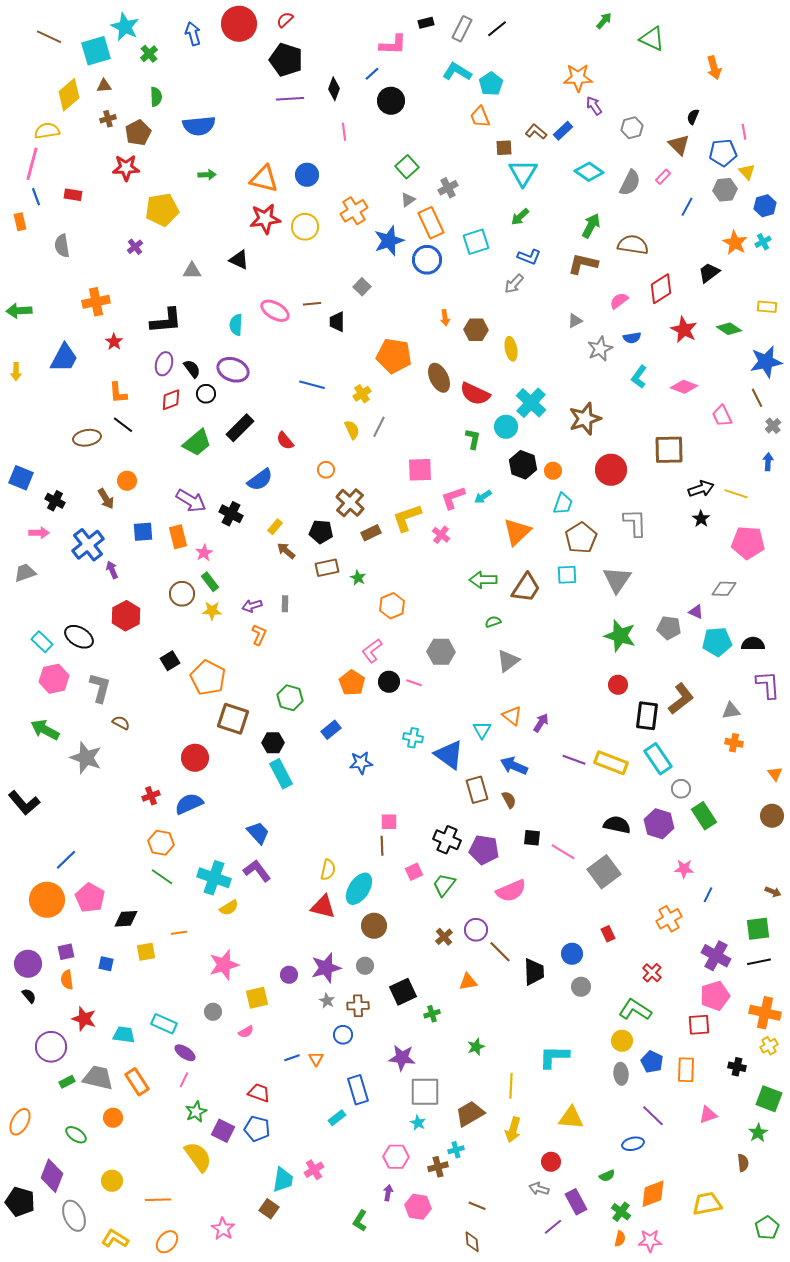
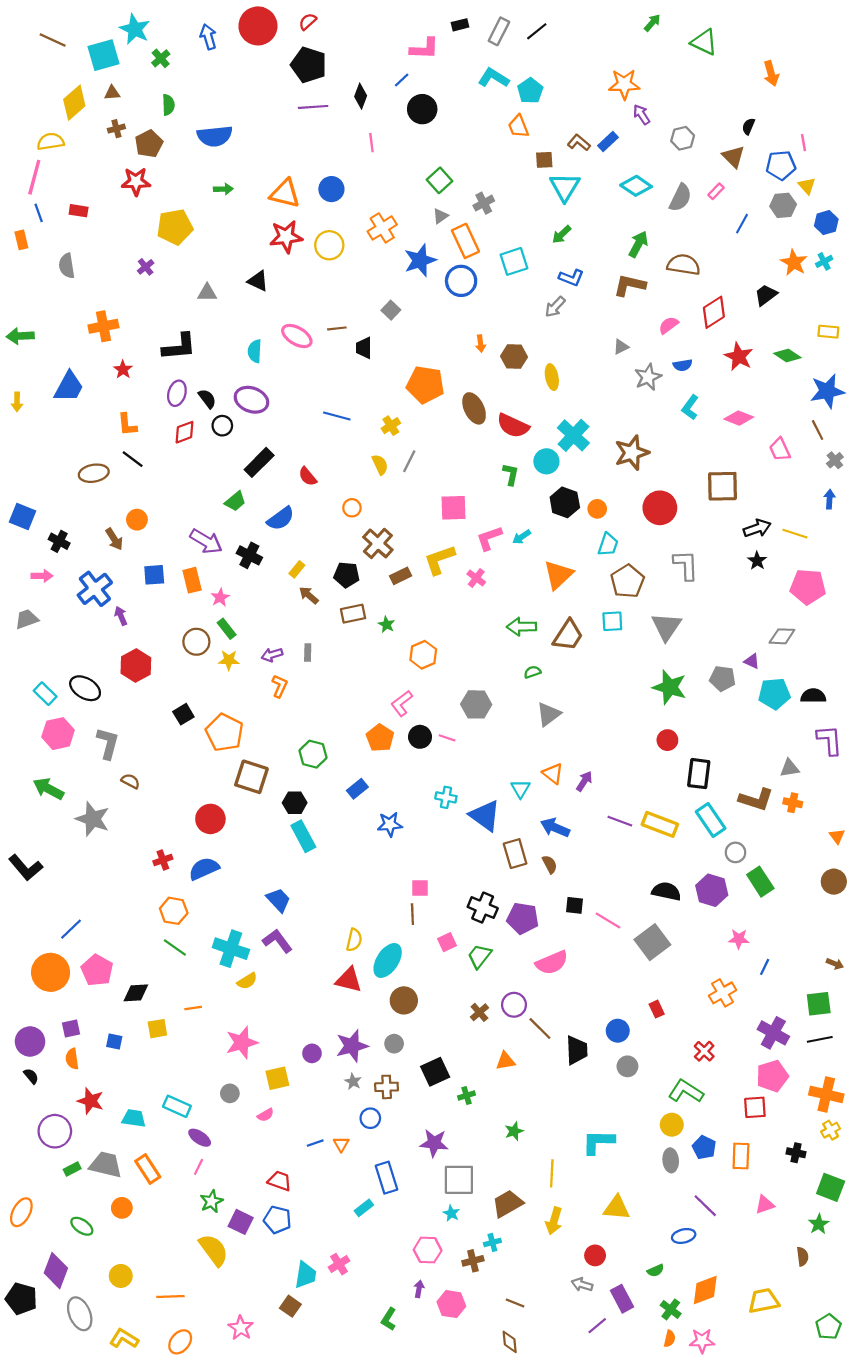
green trapezoid: (197, 443) -> (235, 501), moved, size x0.7
brown L-shape: (681, 699) -> (756, 799), moved, turned 56

